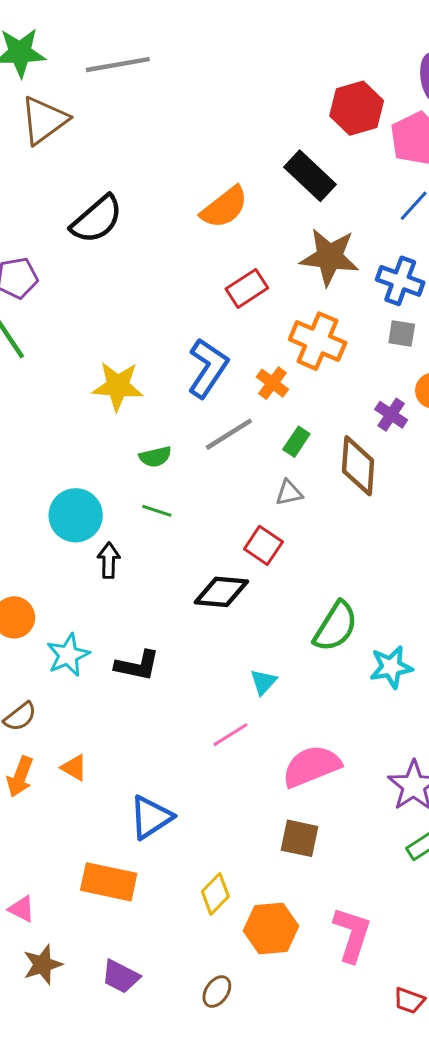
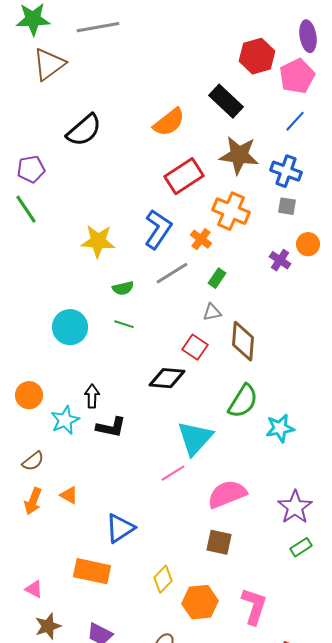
red rectangle: (247, 288) -> (184, 176), size x1.4
brown diamond: (358, 466) -> (243, 341), moved
black arrow: (109, 560) -> (92, 396), moved
cyan triangle: (263, 682) -> (195, 438), size x2.0

